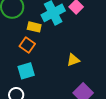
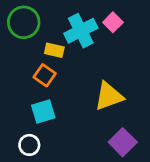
yellow triangle: (73, 60) -> (109, 96), size x1.6

